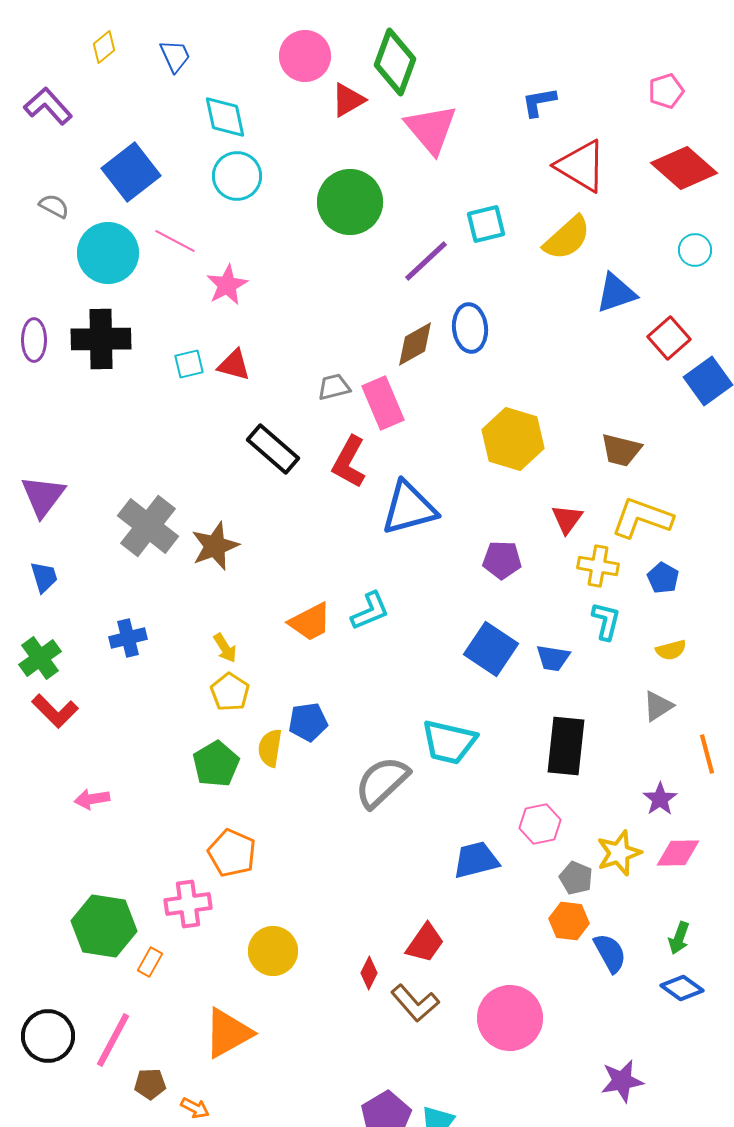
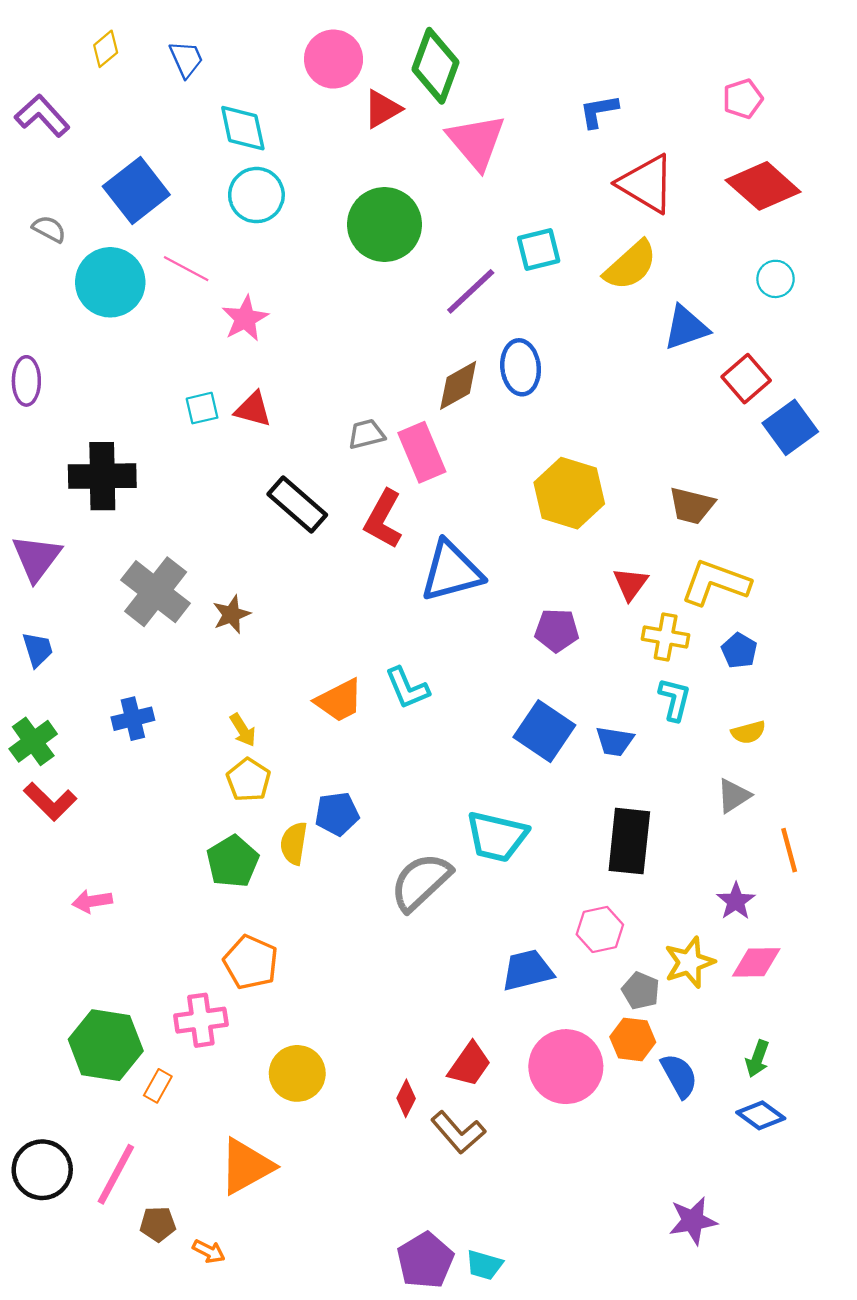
black cross: (101, 339) -> (102, 476), moved
brown star: (215, 546) -> (232, 614), size x0.7
cyan L-shape: (370, 611) -> (407, 688), turned 90
pink circle: (510, 1018) -> (566, 1067), moved

